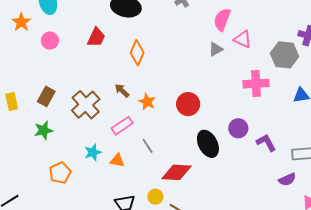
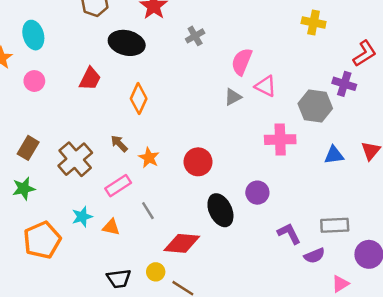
purple L-shape: (266, 143) -> (289, 233), moved
orange pentagon: (60, 173) -> (42, 240), size x1.4

